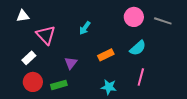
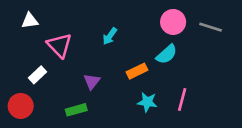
cyan semicircle: (138, 48) -> (167, 54), moved
red circle: (33, 82) -> (21, 106), moved
cyan star: (109, 87) -> (147, 102), moved

